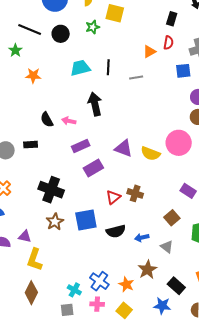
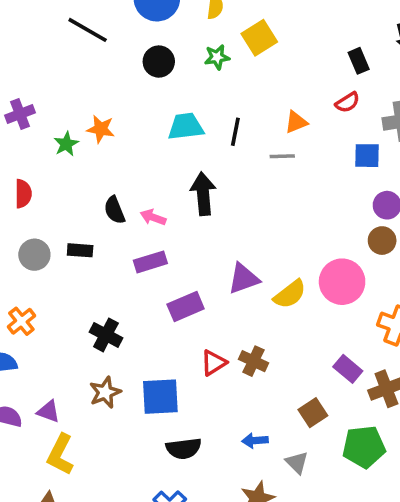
yellow square: (115, 13) -> (259, 38), turned 36
black rectangle: (172, 19) -> (359, 61), turned -48
black line: (30, 30) -> (88, 30), moved
red semicircle: (168, 43) -> (347, 102), turned 40
green star: (15, 50) -> (66, 144), moved
orange triangle: (149, 52) -> (296, 122), moved
purple rectangle: (81, 146) -> (150, 262), moved
purple triangle: (124, 148) -> (243, 279), turned -48
yellow semicircle: (151, 154) -> (290, 294), turned -66
black cross: (51, 190) -> (106, 335), size x0.7
black semicircle: (116, 231) -> (184, 448), moved

